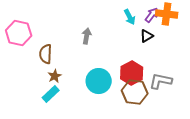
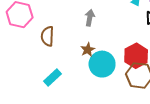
brown star: (55, 76) -> (88, 50), moved

